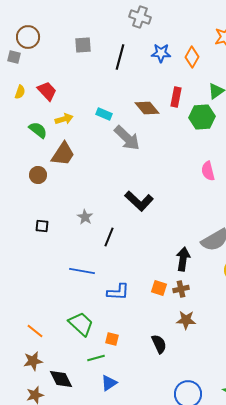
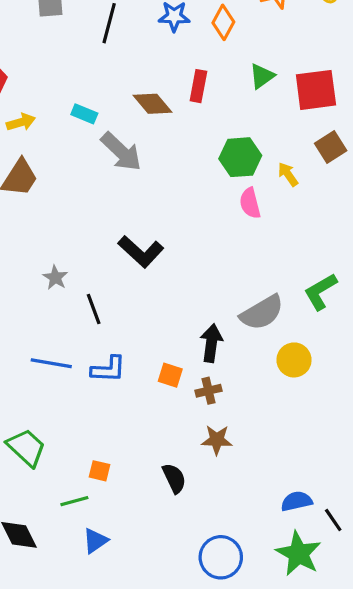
green hexagon: (202, 117) -> (240, 157), moved
black line: (109, 237) -> (94, 309), turned -42
orange square: (159, 288) -> (170, 375), moved
blue L-shape: (118, 292) -> (108, 369), moved
green trapezoid: (81, 324) -> (26, 448), moved

